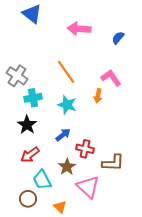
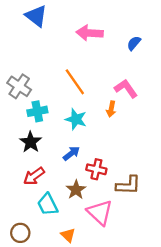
brown circle: (28, 199) -> (20, 233), moved

